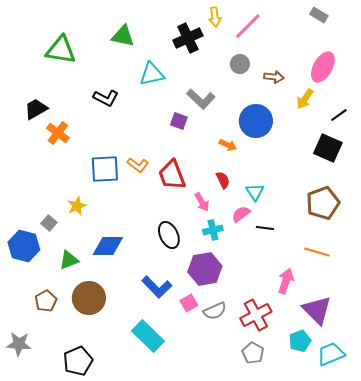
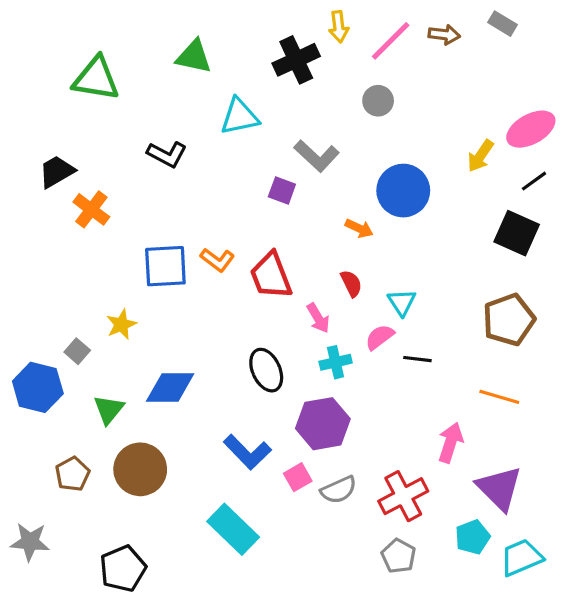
pink ellipse: (323, 67) -> (531, 129), moved, turned 32
brown arrow: (274, 77) -> (444, 35), moved
green triangle: (69, 260) -> (109, 409), turned -30

